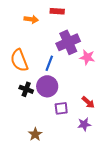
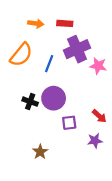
red rectangle: (57, 11) -> (65, 23), moved
orange semicircle: (19, 60) -> (21, 55), moved, turned -120
blue line: (49, 63) -> (49, 64), moved

